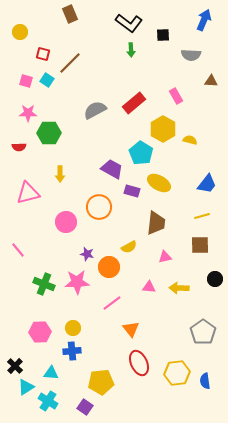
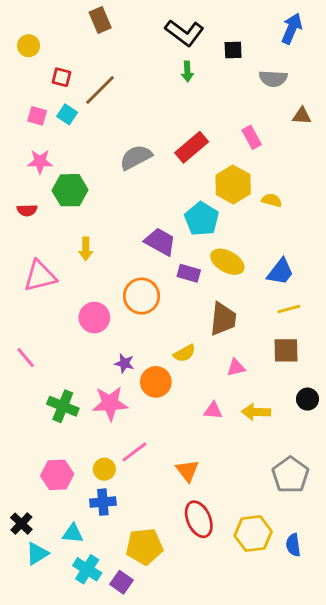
blue trapezoid: (207, 184) -> (280, 272), moved
pink line: (112, 303) -> (134, 452), moved
cyan cross: (48, 401) -> (87, 569), moved

